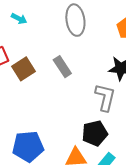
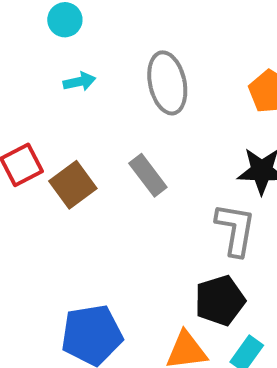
cyan arrow: (19, 19) -> (79, 82), moved, turned -35

